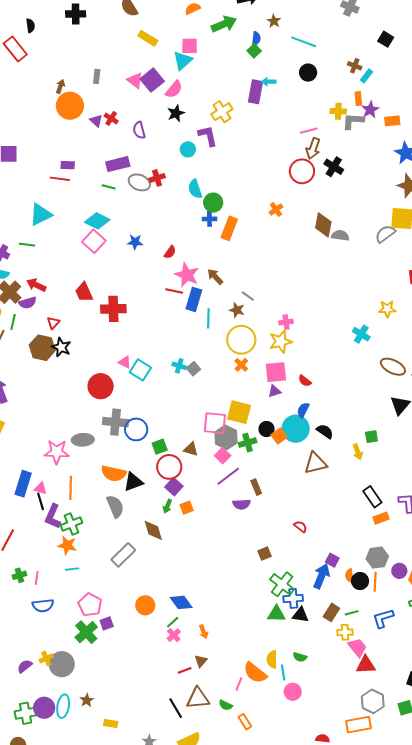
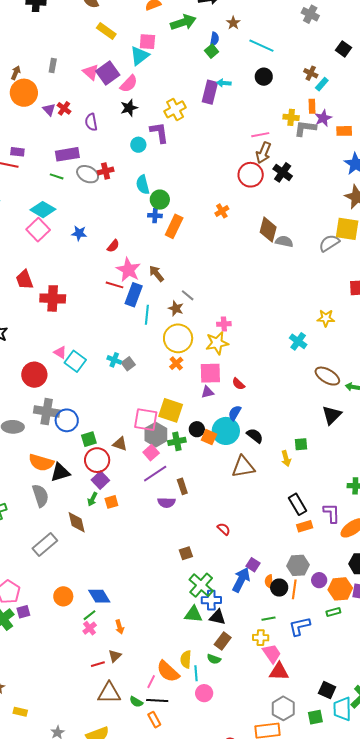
orange square: (279, 436) -> (209, 437), turned -35
brown rectangle: (331, 612) -> (223, 641), moved
black line: (176, 708) -> (157, 701), moved, turned -60

